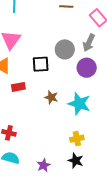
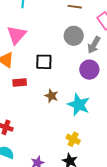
gray circle: (65, 49) -> (74, 36), moved
yellow cross: (77, 139) -> (73, 139), turned 32

